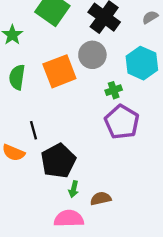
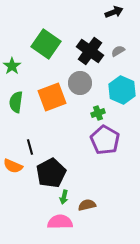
gray semicircle: (150, 17) -> (118, 51), moved

